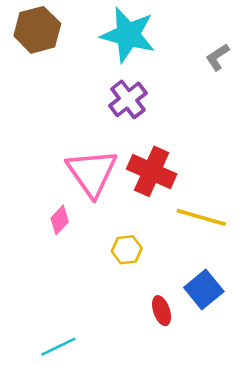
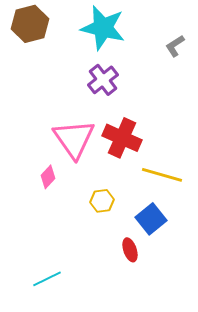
blue square: (204, 289) -> (151, 219), moved

